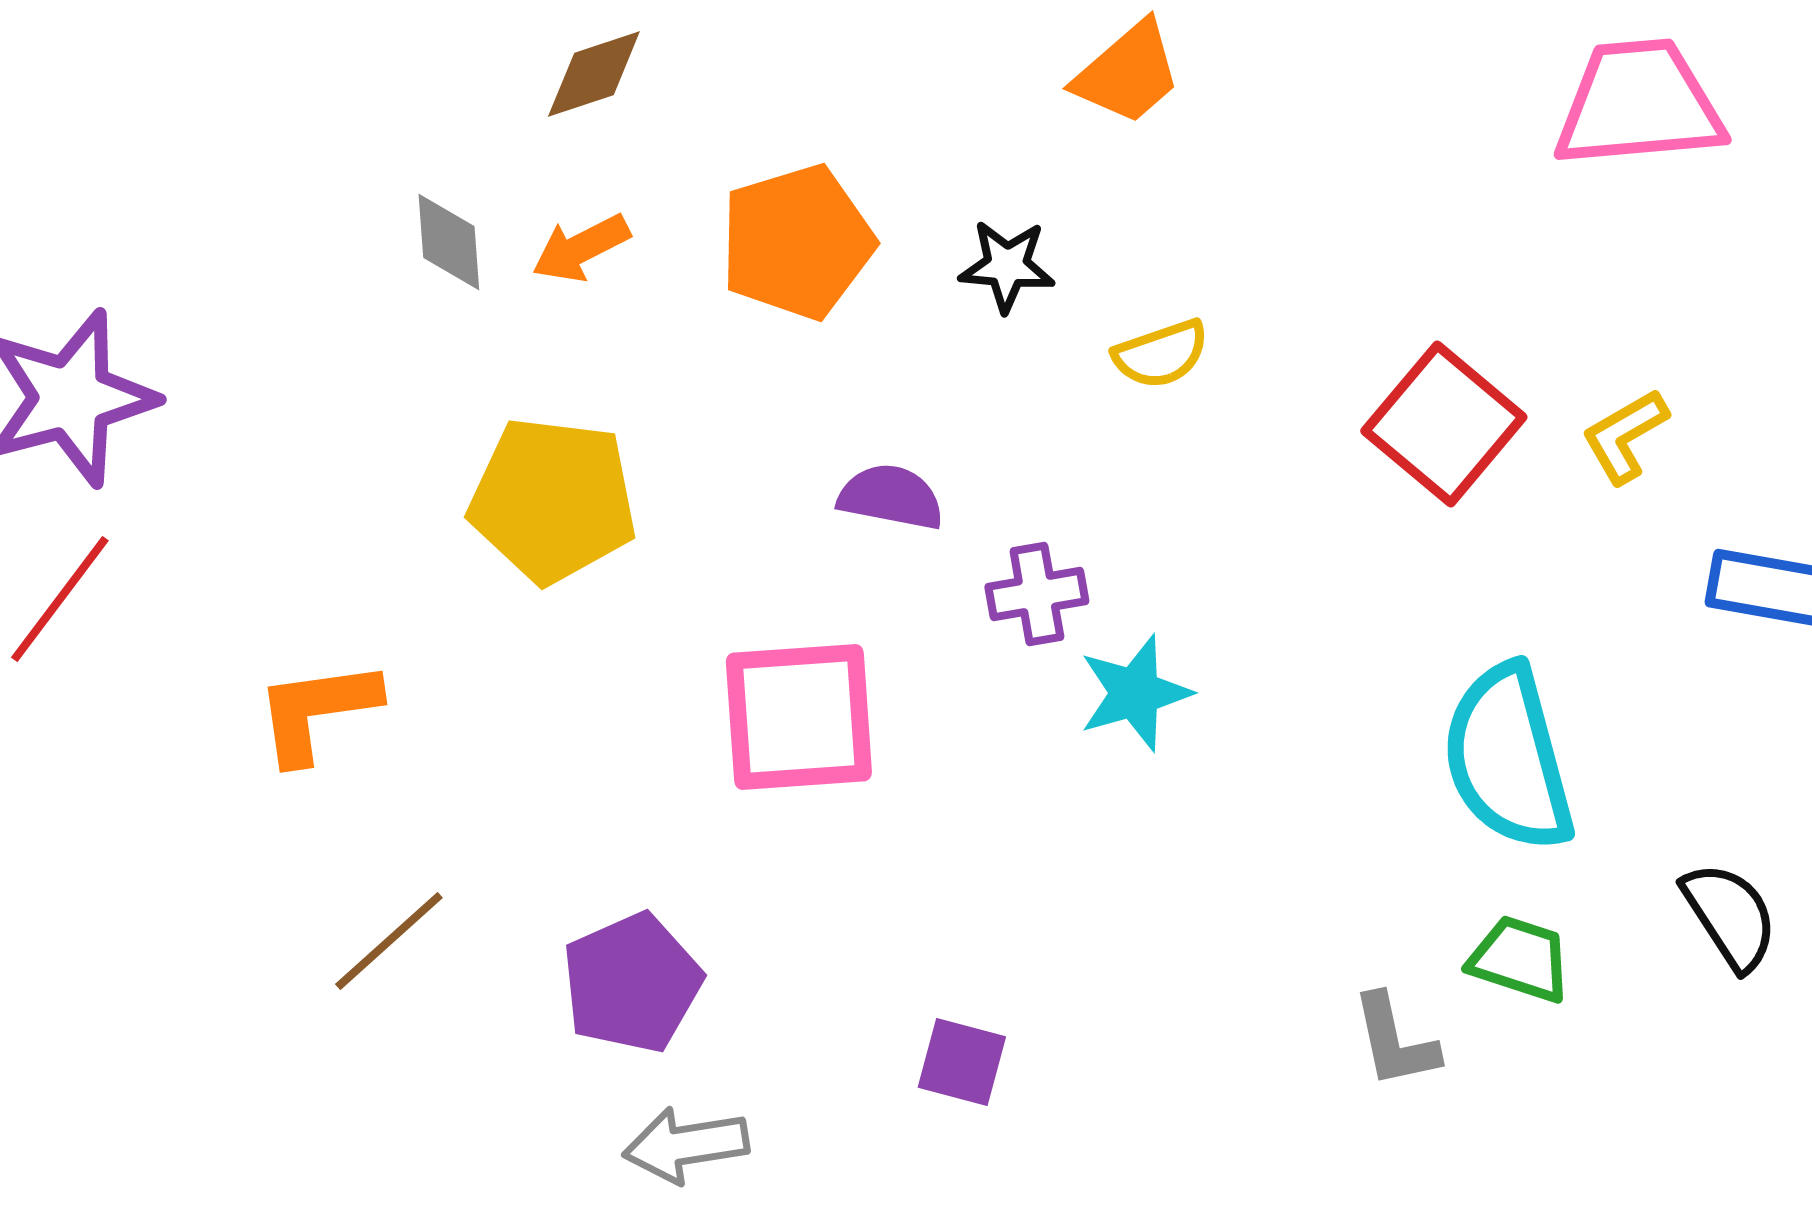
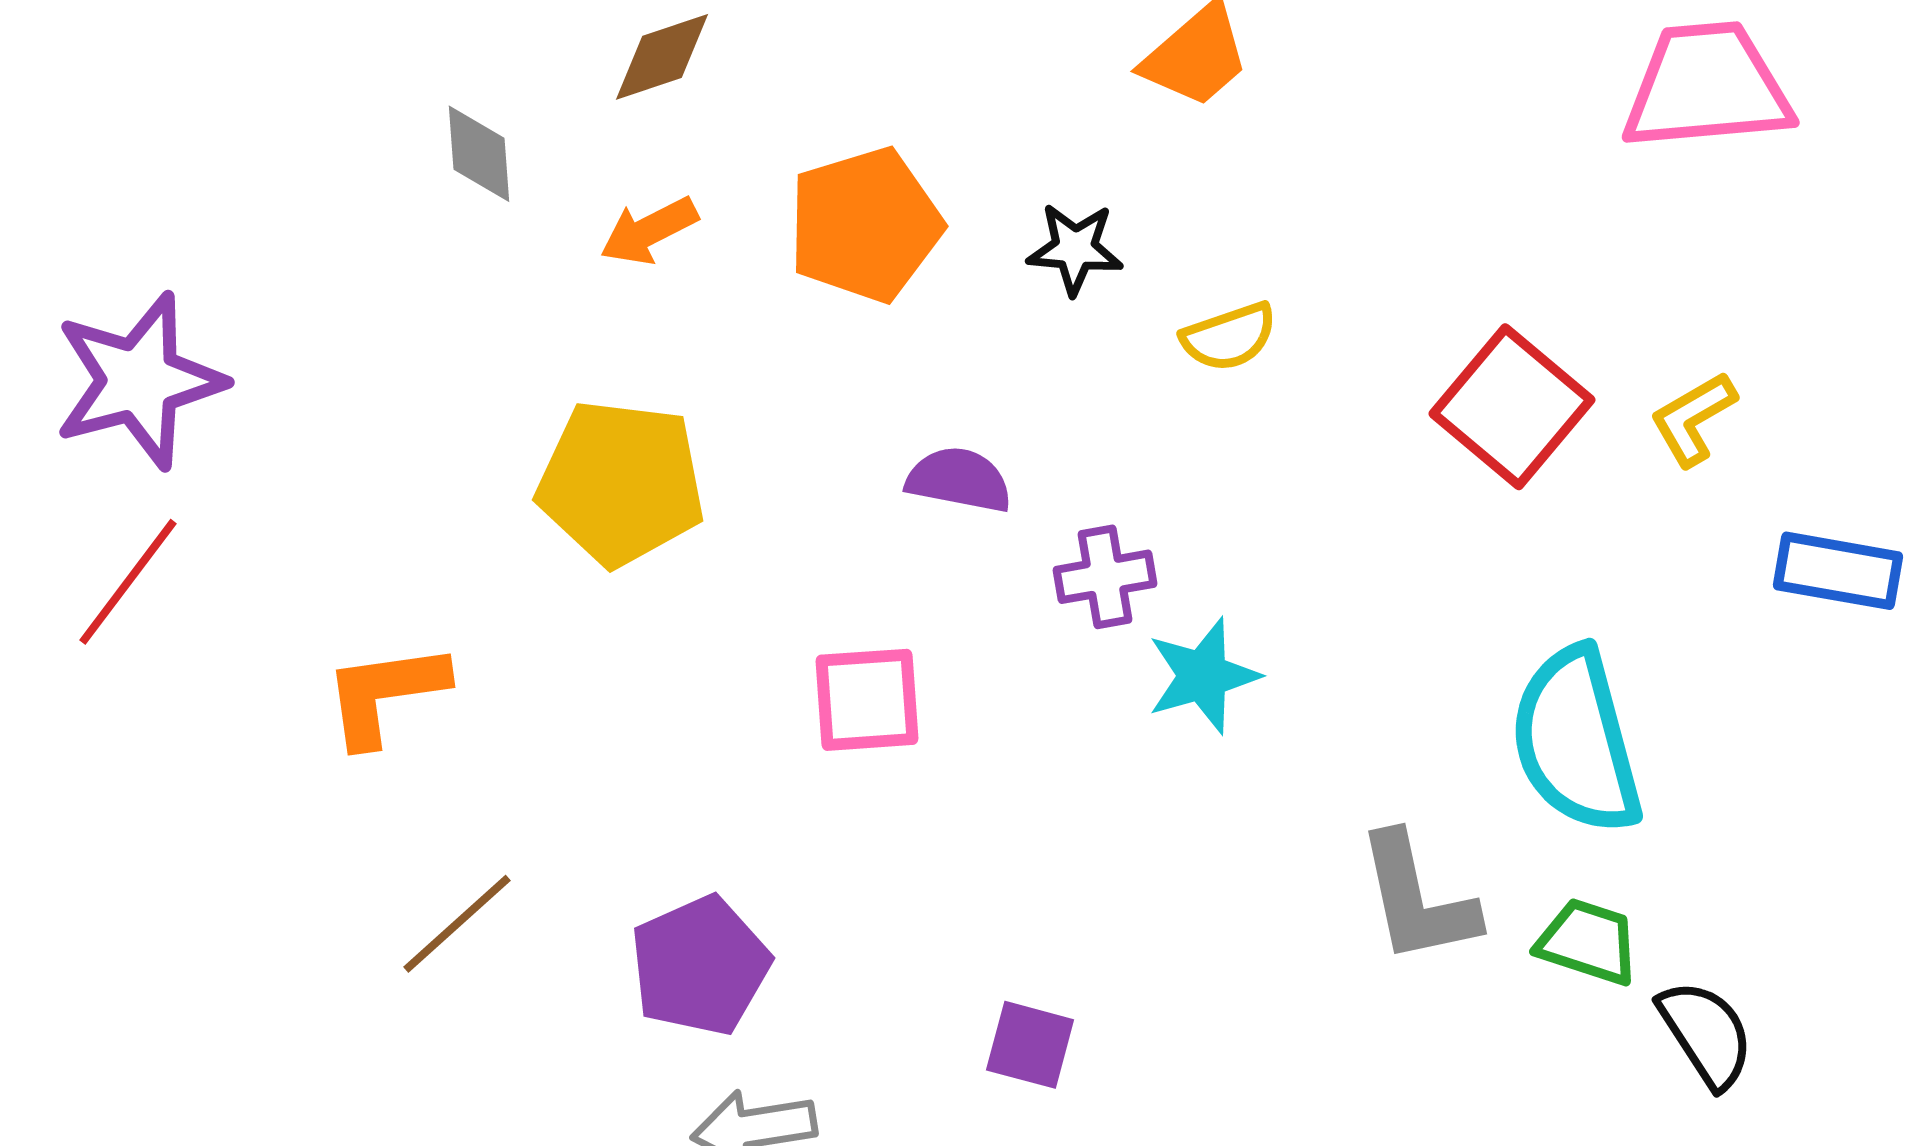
gray diamond: (449, 242) -> (479, 154), moved
pink square: (799, 717) -> (867, 700), size x0.7
black semicircle: (1730, 916) -> (1706, 1034), moved
gray L-shape: (1395, 1041) -> (1417, 899), moved, size x1.4

